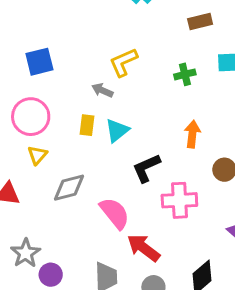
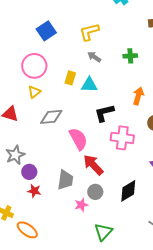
blue square: (39, 62) -> (46, 31), turned -30
yellow L-shape: (123, 62) -> (89, 32), moved
green cross: (185, 74) -> (130, 56), moved
gray arrow: (102, 90) -> (94, 57), moved
cyan triangle: (117, 130) -> (89, 85), turned 30

